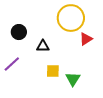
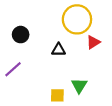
black triangle: (43, 46) -> (59, 50), moved
yellow square: (53, 71) -> (57, 95), moved

